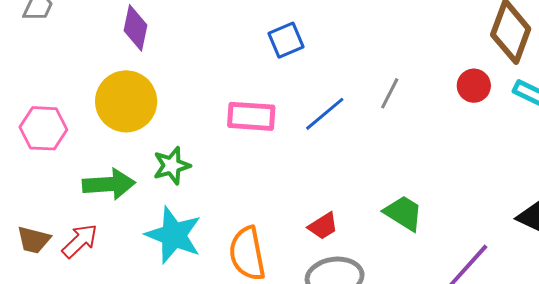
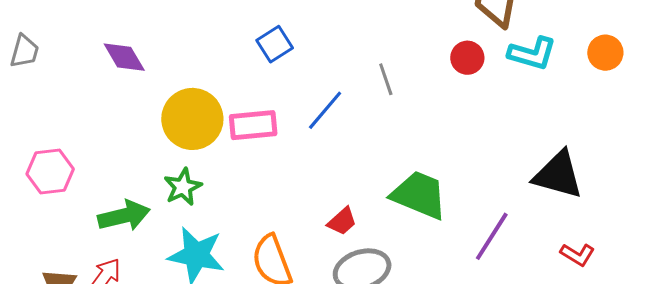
purple diamond: (136, 28) -> (124, 57), turned -33
gray line: (390, 93) -> (386, 79), turned -36
yellow circle: (126, 101) -> (192, 119), moved
green trapezoid: (403, 213) -> (419, 195), size x1.4

